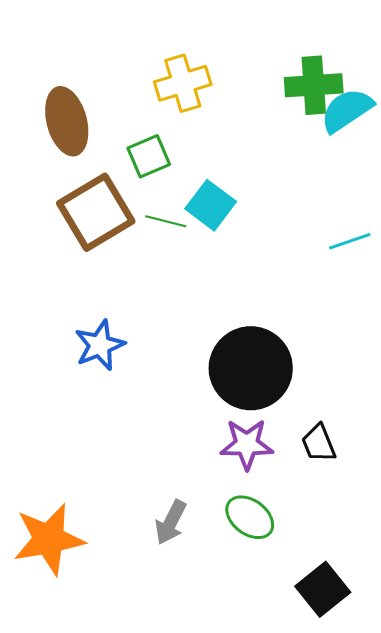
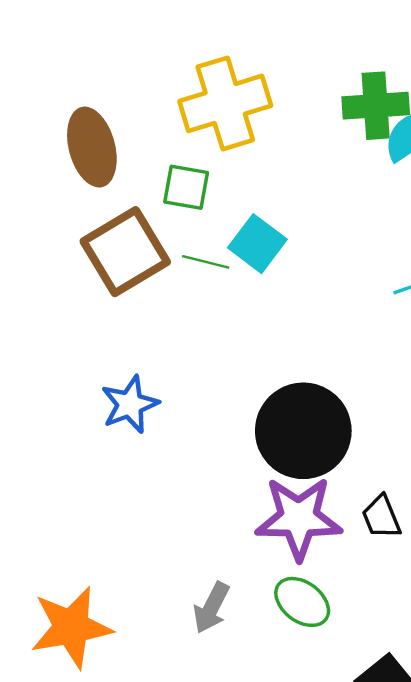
yellow cross: (183, 83) -> (225, 103), size x1.4
green square: (149, 156) -> (186, 187), turned 33
purple star: (247, 444) -> (299, 518), size x1.4

